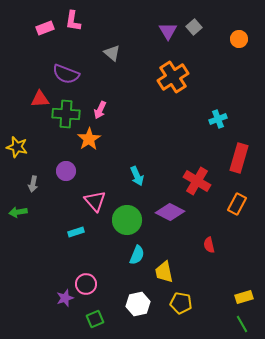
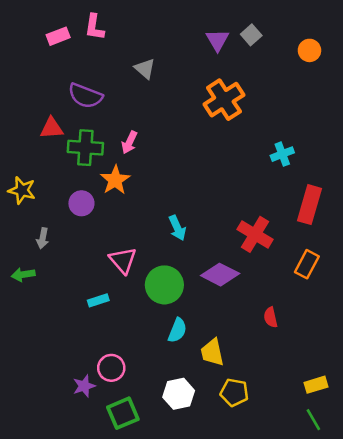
purple circle: (66, 171) -> (81, 203), moved
green square: (95, 319) -> (123, 413), size x1.4

